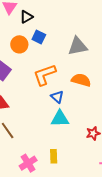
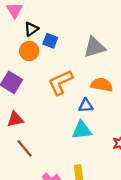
black triangle: (26, 17) -> (31, 29), moved
blue triangle: (57, 97) -> (86, 106), moved, turned -40

